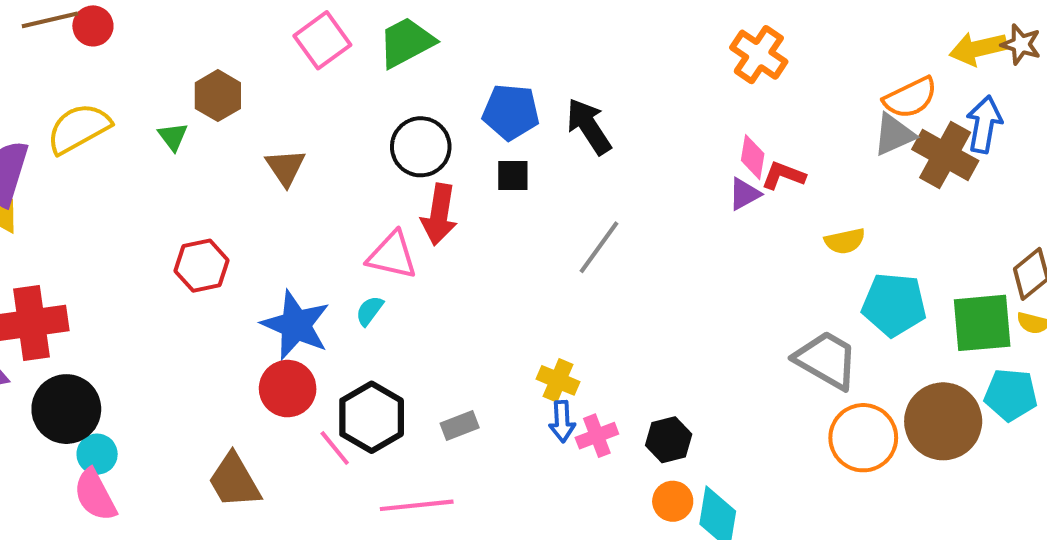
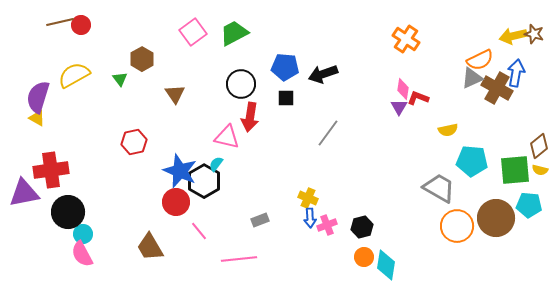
black arrow: (589, 126) -> (323, 74), turned -76
purple triangle: (744, 194) -> (399, 107), turned -30
black hexagon: (372, 417) -> (204, 181), moved

